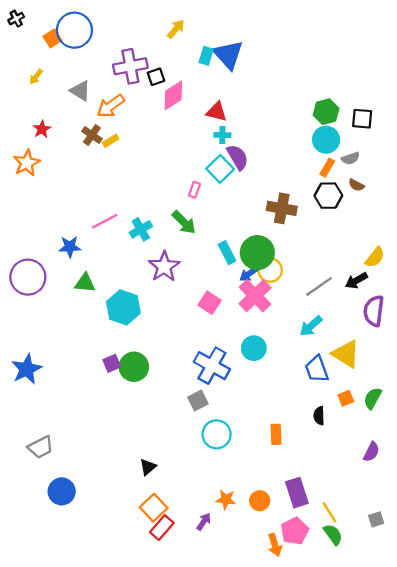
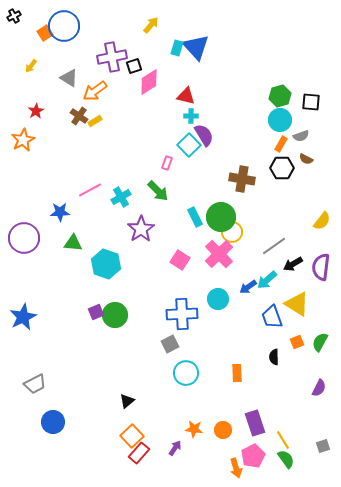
blue arrow: (249, 274) -> (248, 287), moved
black arrow: (356, 281) -> (293, 264), moved
blue cross: (212, 366) -> (182, 314), turned -32

